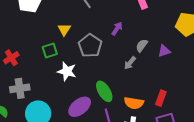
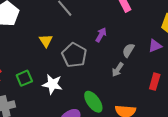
green square: (50, 51) -> (24, 78), moved
purple triangle: (164, 51) -> (155, 46), moved
red rectangle: (161, 98) -> (155, 82), moved

